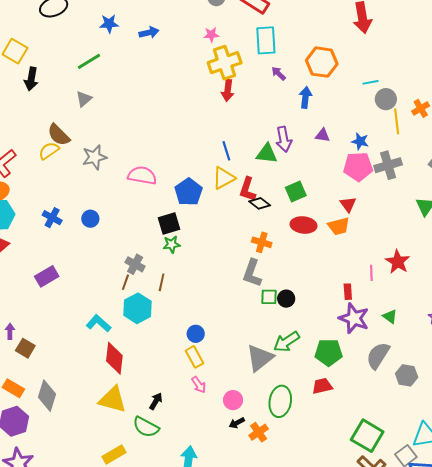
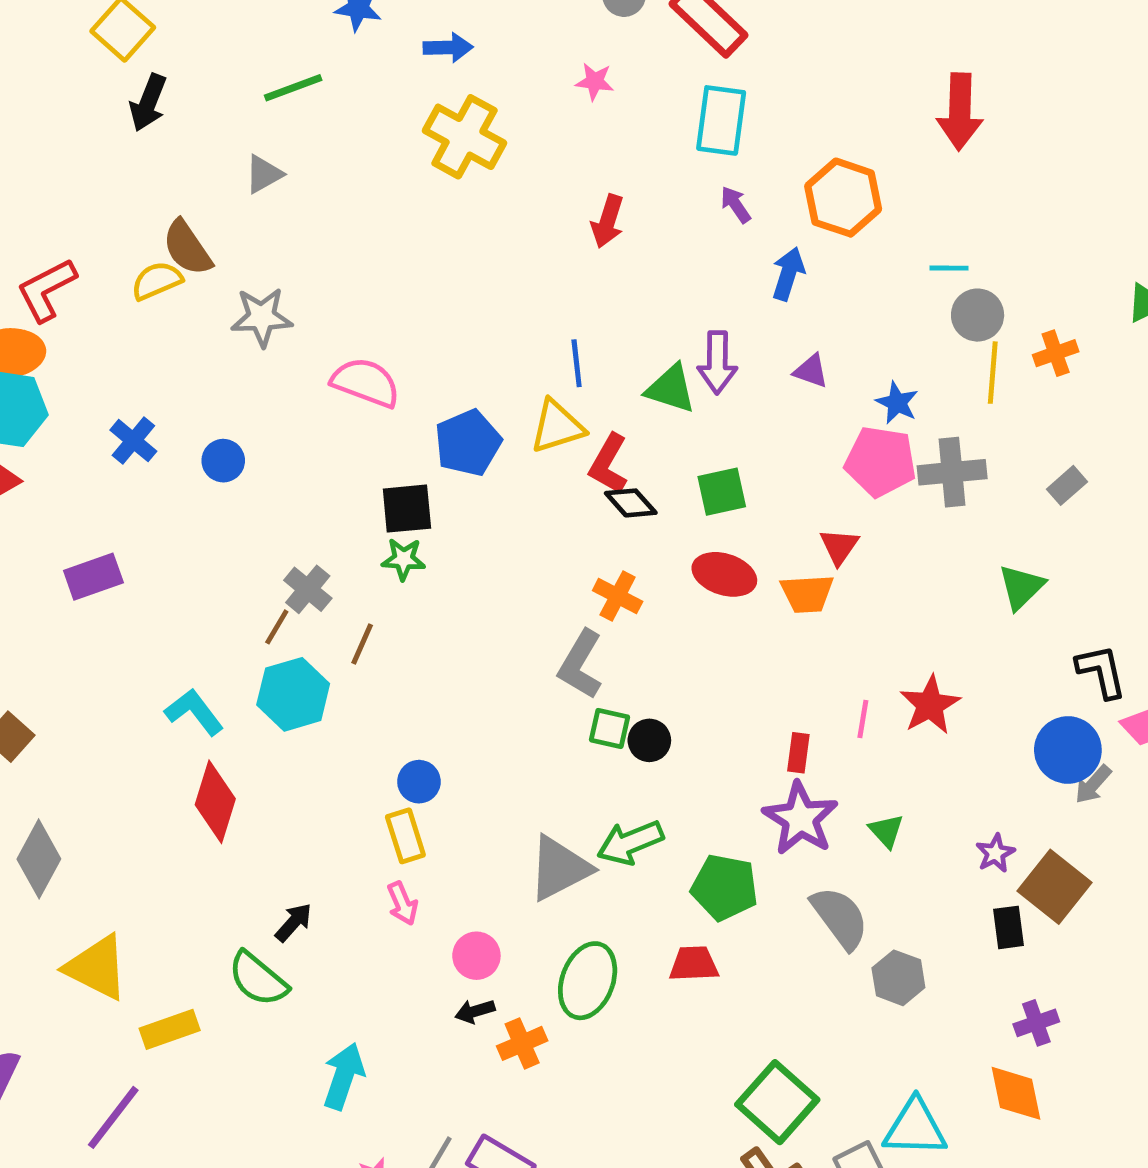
yellow cross: (225, 63) -> (464, 137), moved, turned 36
gray semicircle: (378, 356) -> (840, 918), turned 100
yellow triangle: (113, 400) -> (97, 968), moved

